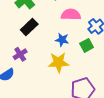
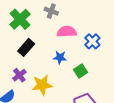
green square: (87, 45) -> (80, 71), moved
yellow star: (59, 62) -> (42, 85), moved

